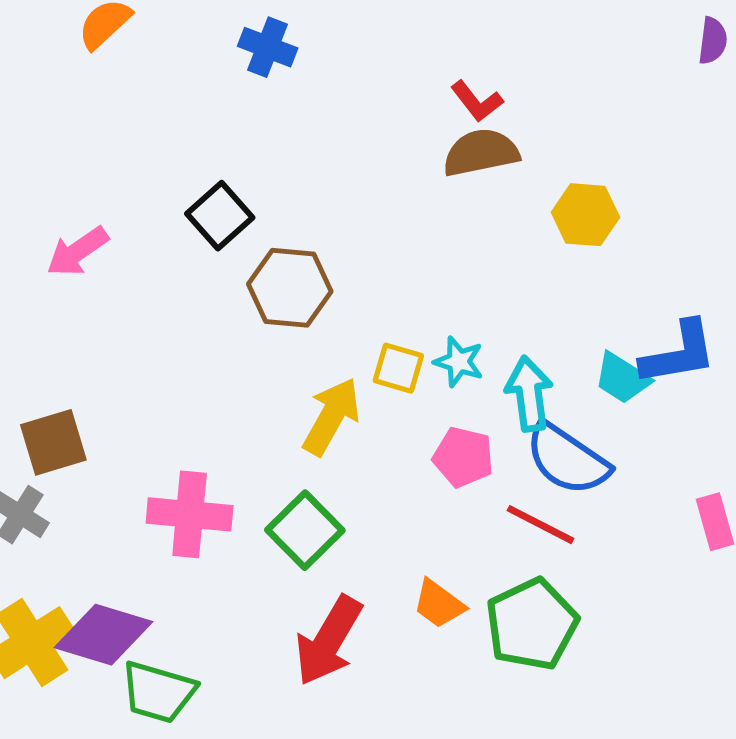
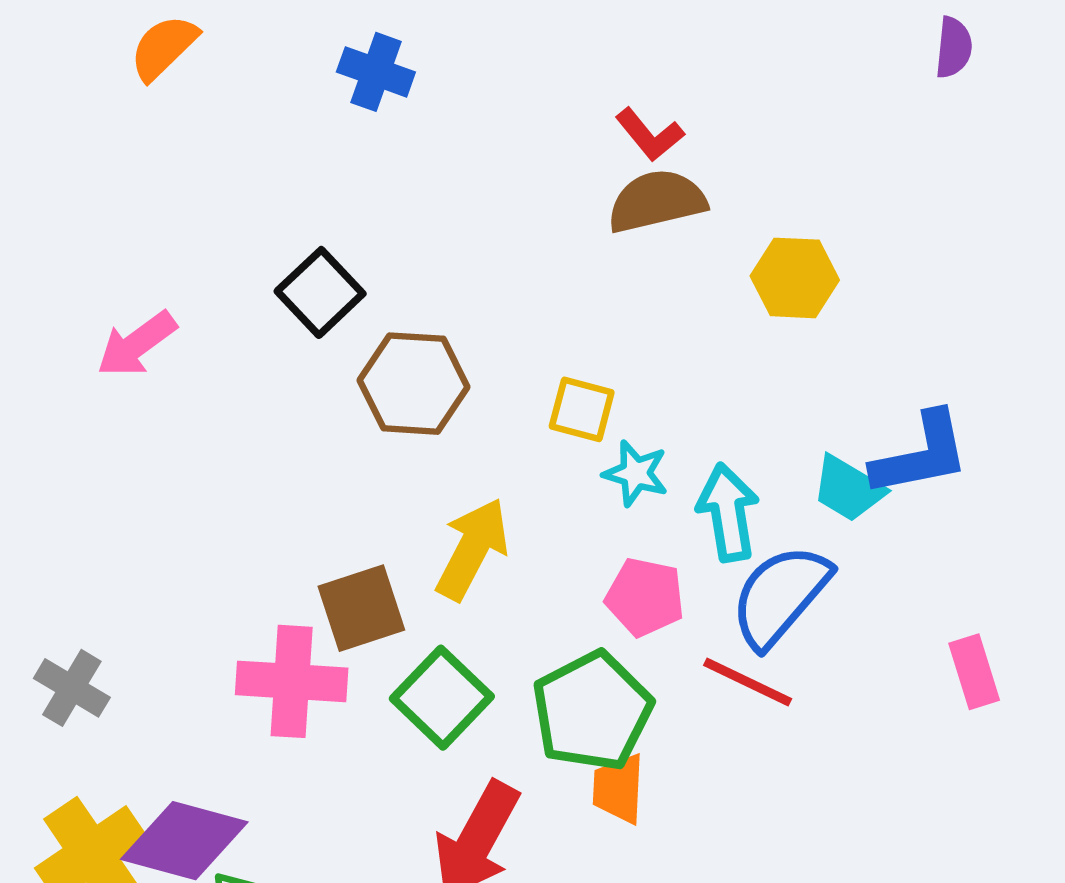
yellow square: (398, 368) -> (582, 409), moved
brown square: (53, 442) -> (361, 608), moved
blue semicircle: (567, 459) -> (780, 596), turned 98
orange trapezoid: (439, 604) -> (618, 789), turned 58
green pentagon: (532, 624) -> (592, 711), moved

